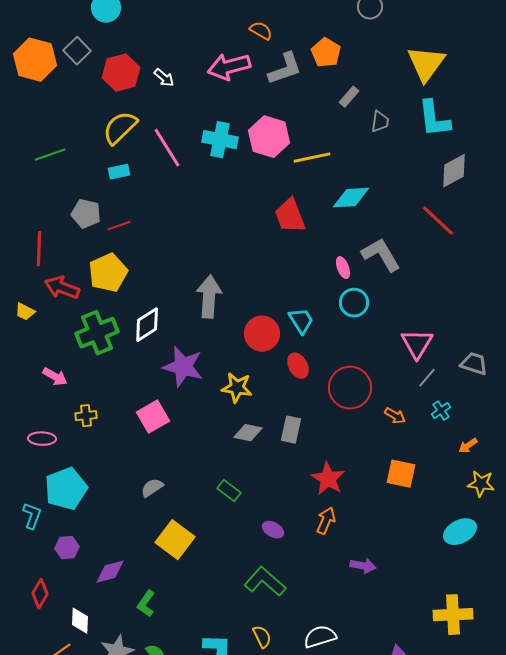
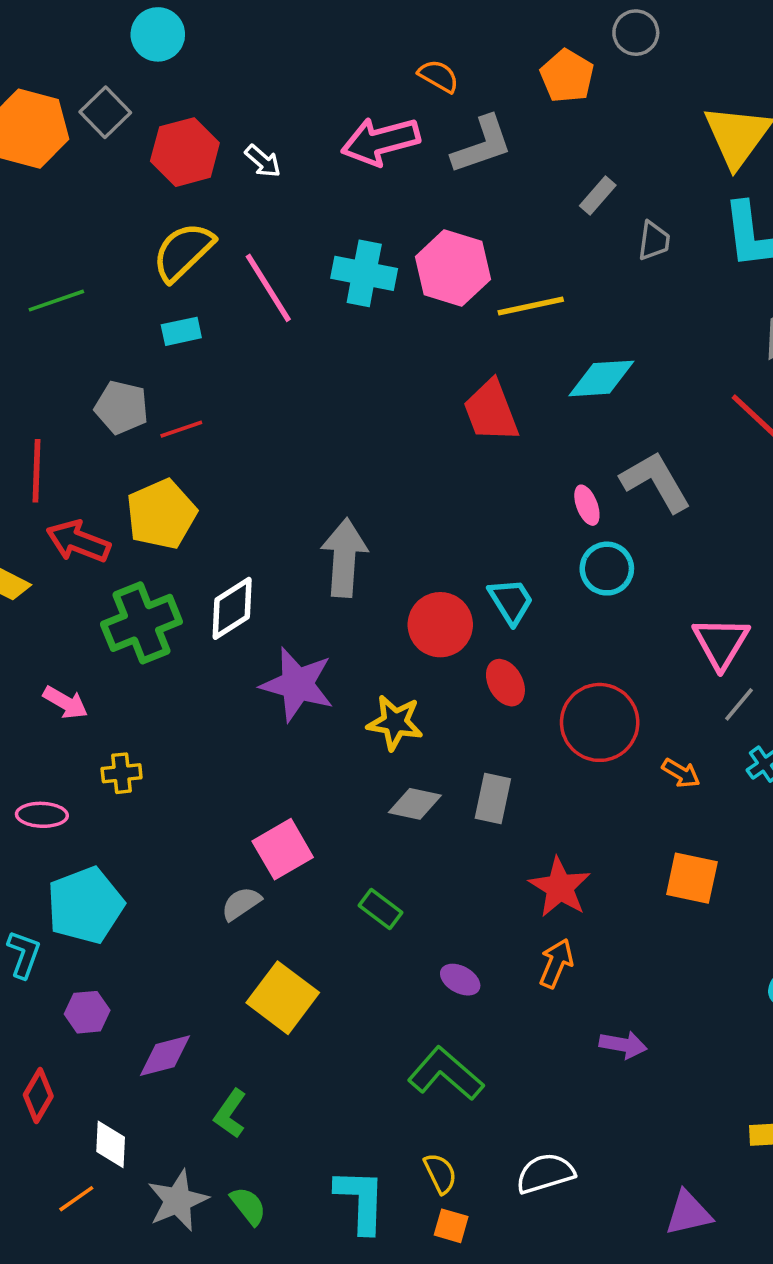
orange pentagon: (326, 53) -> (567, 76), moved
pink square: (153, 417) -> (283, 849), moved

